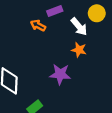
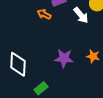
orange star: (79, 50) -> (93, 56), moved

